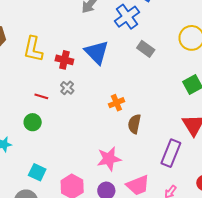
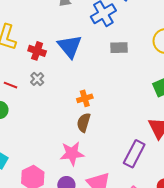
gray rectangle: (146, 49) -> (119, 48), turned -42
brown semicircle: (134, 124) -> (84, 123), moved

